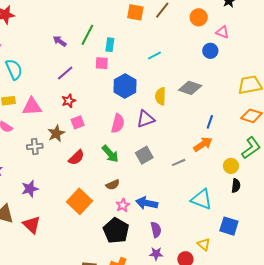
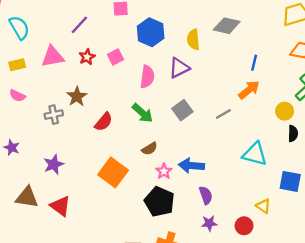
pink triangle: (32, 107) -> (53, 57), moved
pink square: (78, 122) -> (116, 57), moved

